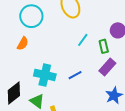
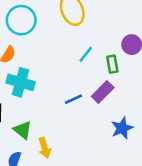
purple rectangle: (107, 67) -> (103, 92), moved
cyan cross: (45, 75) -> (20, 82), moved

